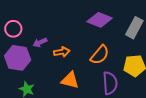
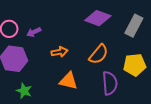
purple arrow: (40, 42) -> (34, 32), moved

